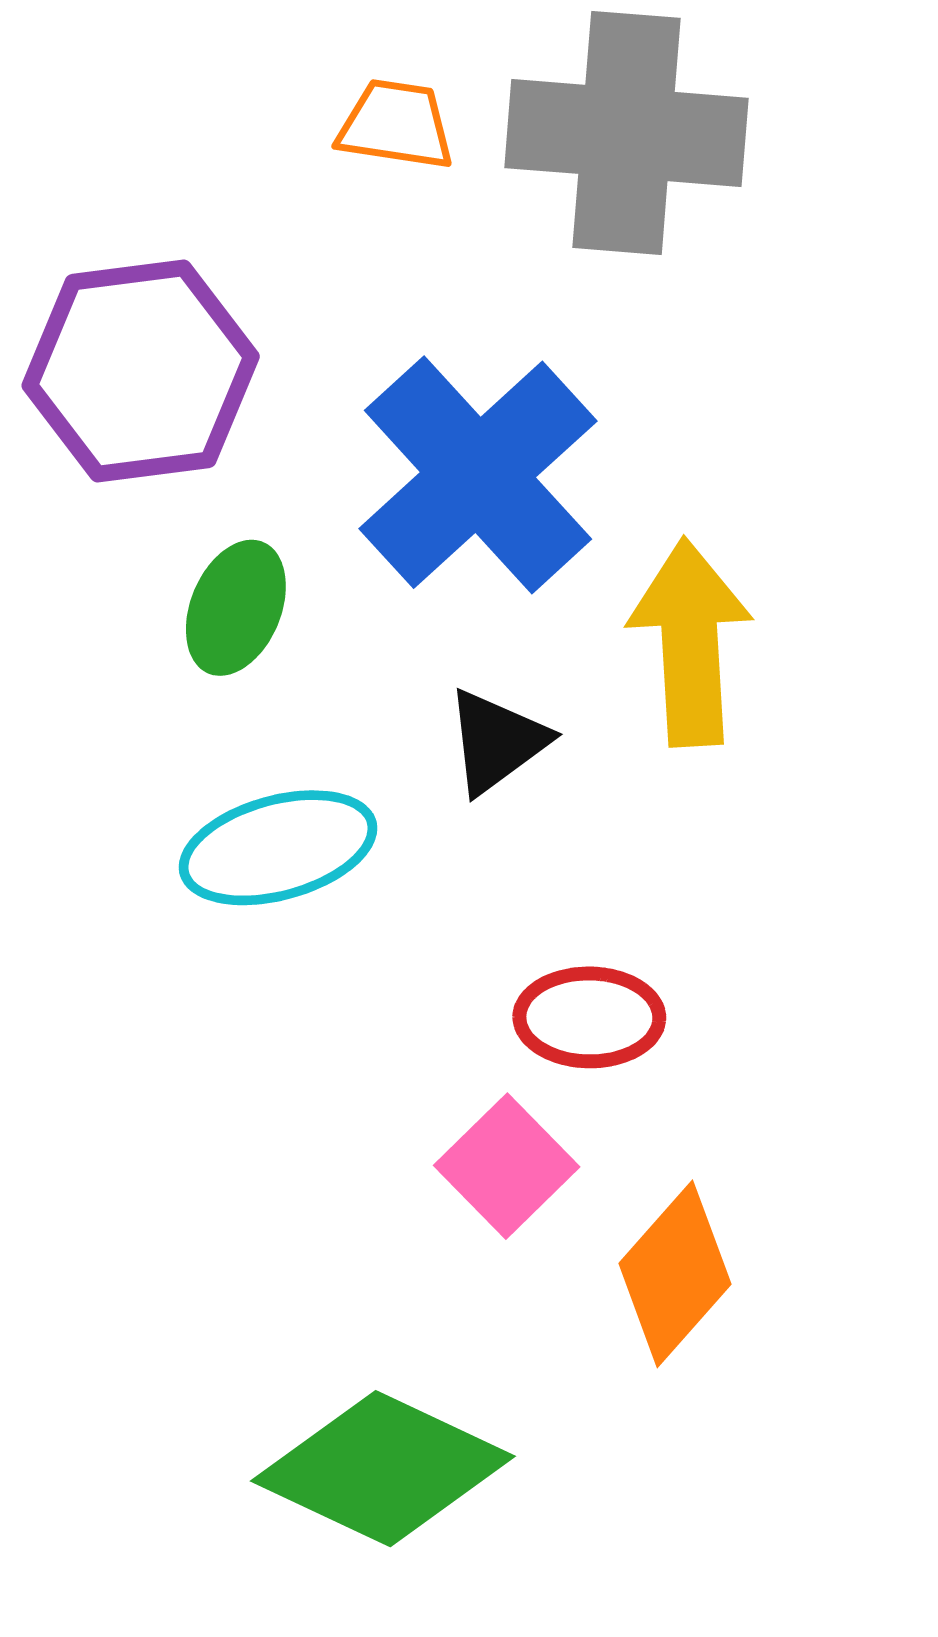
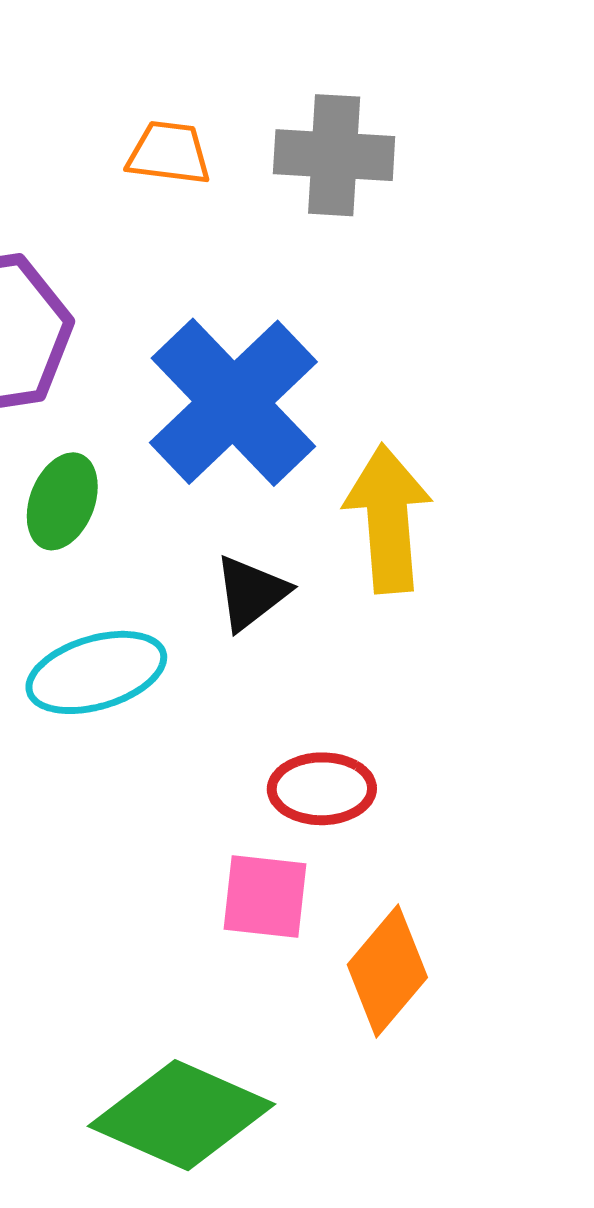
gray cross: (626, 133) -> (334, 155), size x0.7
pink square: (507, 1166) -> (265, 897), turned -38

